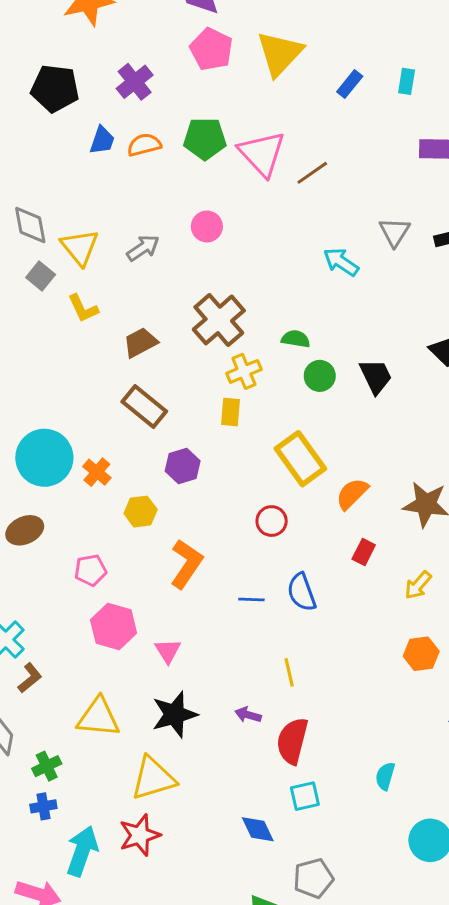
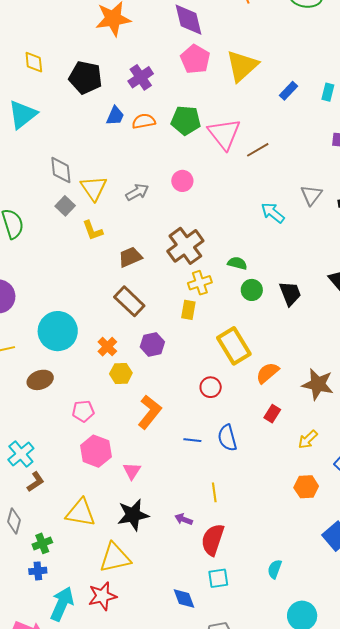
orange cross: (97, 472) -> (107, 347), moved

